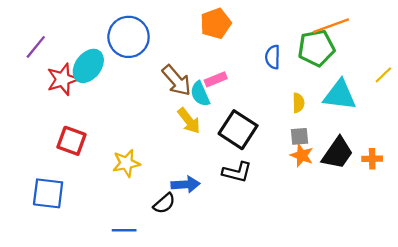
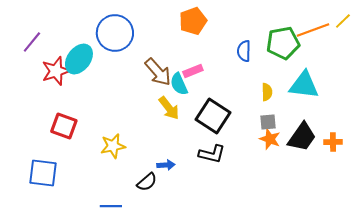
orange line: (331, 26) -> (313, 30), moved
yellow line: (383, 75) -> (343, 21), moved
blue arrow: (186, 184) -> (166, 165), size x0.7

